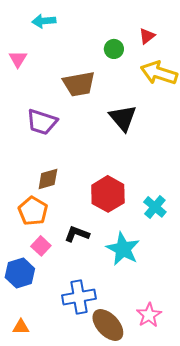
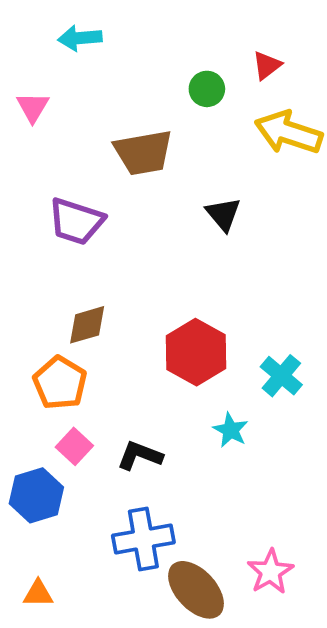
black triangle: (123, 118) -> (223, 214), size x0.7
black L-shape: (77, 234) -> (140, 456), moved
cyan star: (123, 249) -> (230, 430), moved, size x0.6

